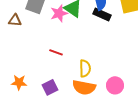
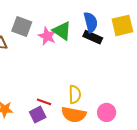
pink star: (59, 13) -> (47, 36), turned -30
red line: (56, 52) -> (44, 102), moved

